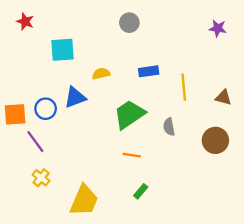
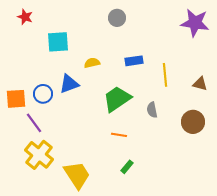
purple star: (218, 28) -> (195, 23), size x1.8
yellow cross: (41, 178) -> (39, 155), size x1.8
yellow trapezoid: (84, 200) -> (77, 175), turned -56

